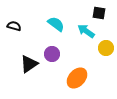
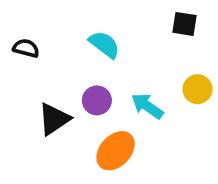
cyan arrow: (86, 31) -> (147, 106), moved
orange ellipse: (77, 78) -> (116, 151), moved

